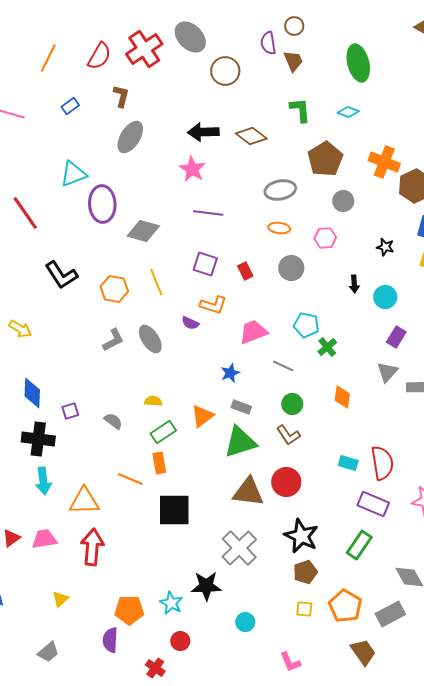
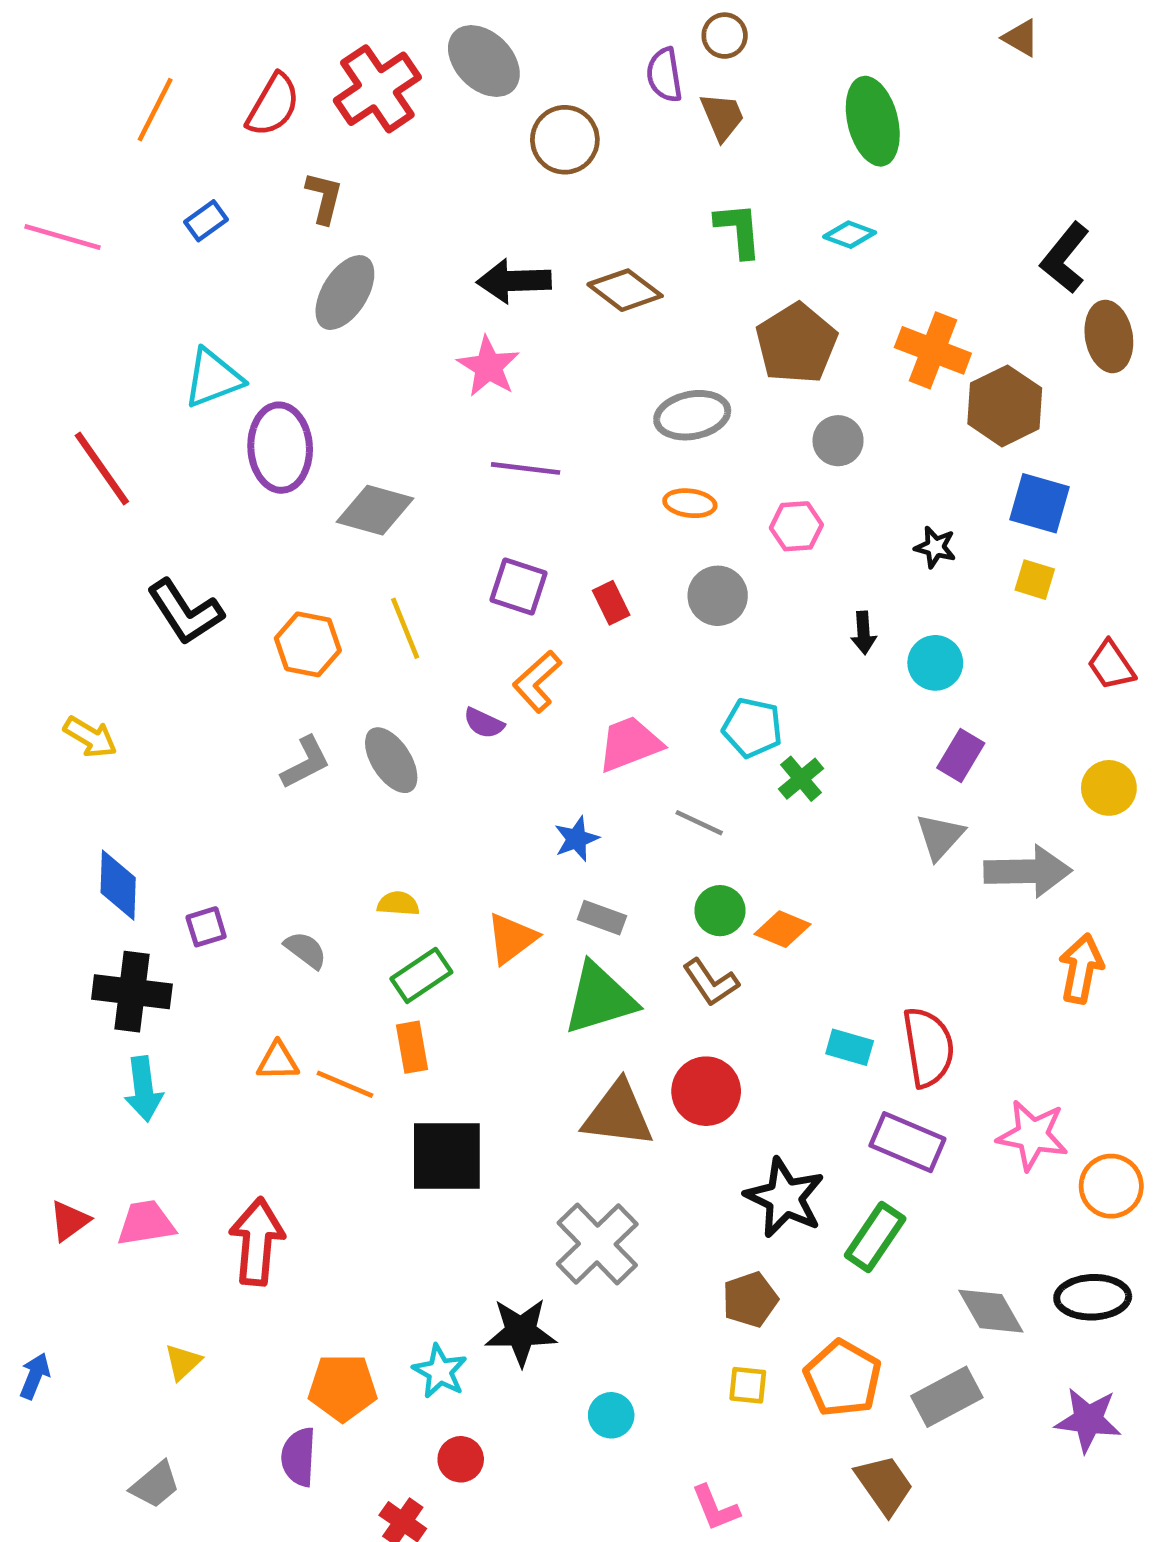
orange L-shape: (213, 305) -> (537, 681), turned 120
orange diamond: (342, 397) -> (782, 929), moved, turned -75
orange triangle: (84, 501) -> (278, 1061), moved, size x0.6
black star: (301, 536) -> (785, 1198), moved

